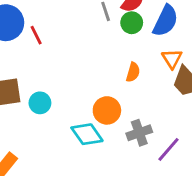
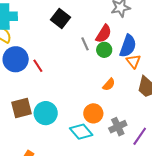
orange triangle: (172, 59) -> (133, 61), moved
orange semicircle: (133, 72) -> (109, 85), turned 32
cyan circle: (40, 103) -> (46, 113), size x1.5

